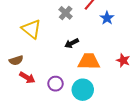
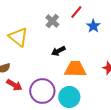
purple circle: (56, 84) -> (42, 91), size x1.6

